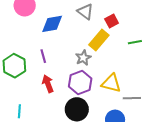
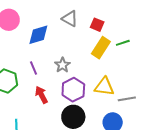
red square: (112, 21) -> (97, 25), turned -32
yellow rectangle: (99, 40) -> (101, 48), moved
gray star: (83, 58) -> (62, 65), moved

